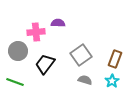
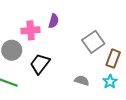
purple semicircle: (58, 23) -> (54, 21), turned 104
gray square: (81, 55) -> (93, 42), moved

